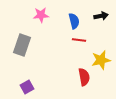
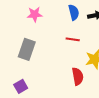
blue semicircle: (74, 21) -> (74, 12), moved
gray rectangle: (22, 45) -> (27, 49), moved

